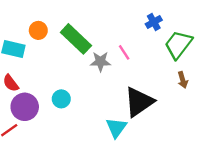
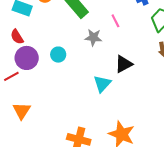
gray star: (100, 62) -> (93, 37), moved
black triangle: (139, 102) -> (124, 64), size x0.7

